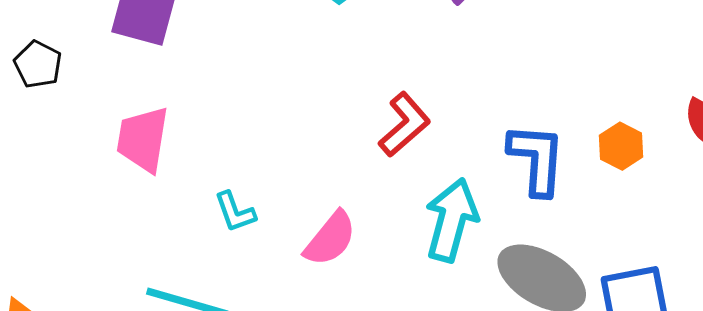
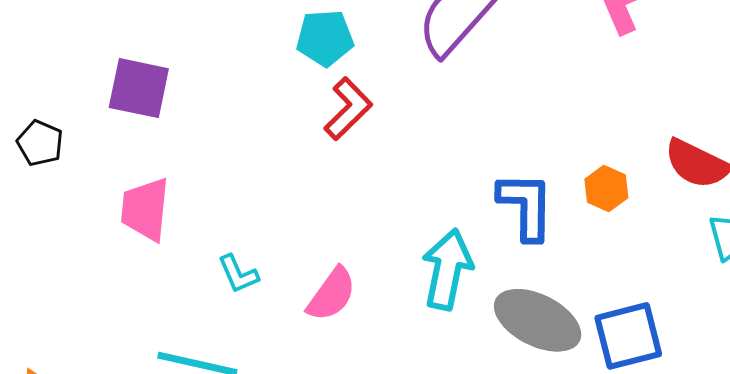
red L-shape: (405, 125) -> (348, 109), moved

